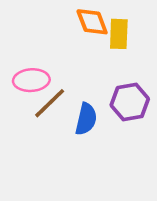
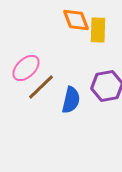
pink ellipse: (31, 80) -> (26, 68), turned -40

